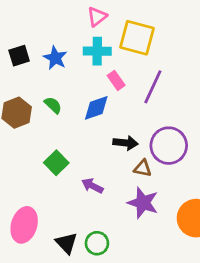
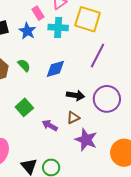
pink rectangle: (116, 80) -> (38, 13), moved
brown triangle: (143, 168) -> (73, 118), moved, turned -40

